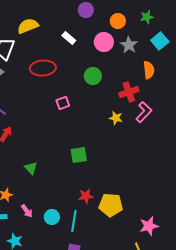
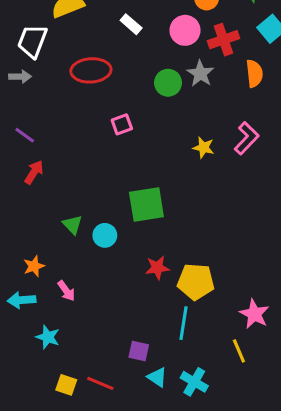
gray star: (129, 45) -> (200, 73), moved
red cross: (129, 92) -> (224, 40), moved
green square: (79, 155) -> (146, 205), size x1.4
cyan circle: (52, 217) -> (105, 235), moved
cyan line: (74, 221) -> (183, 323), moved
pink star: (149, 226) -> (254, 314), turned -30

